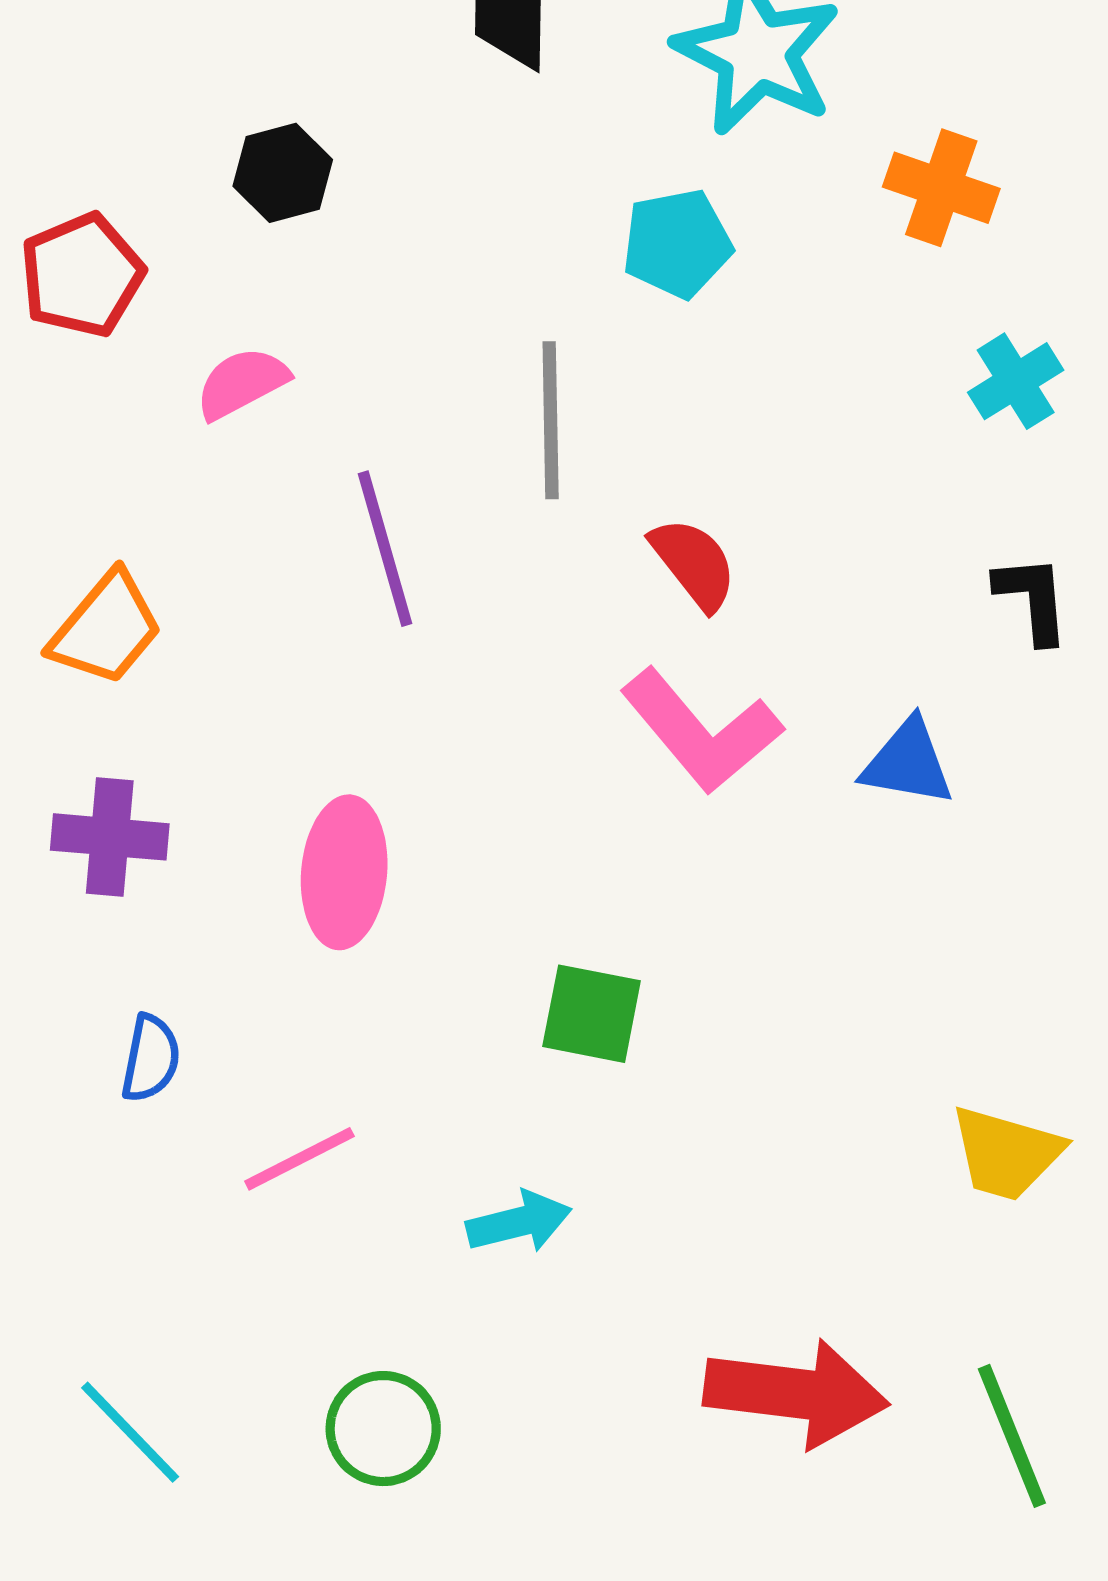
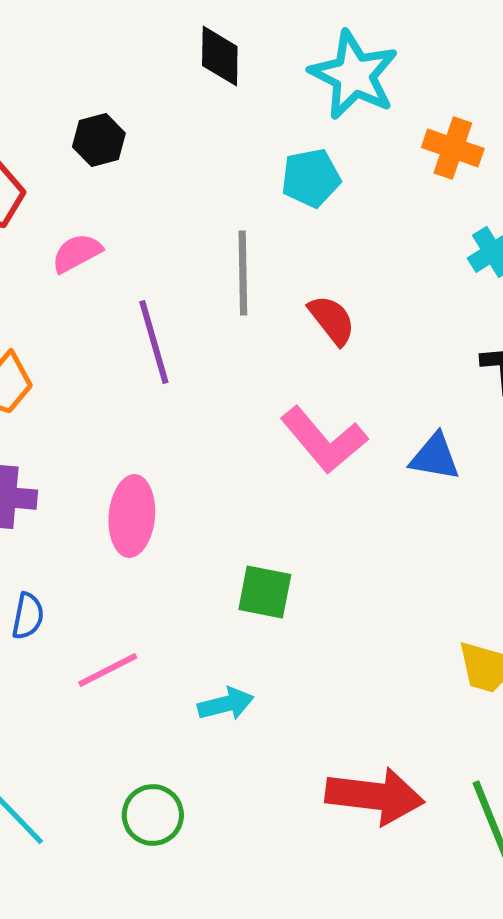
red semicircle: (694, 564) -> (332, 320), moved

